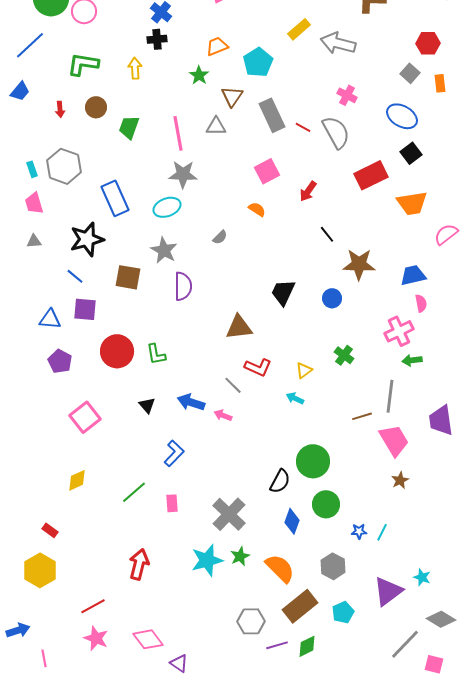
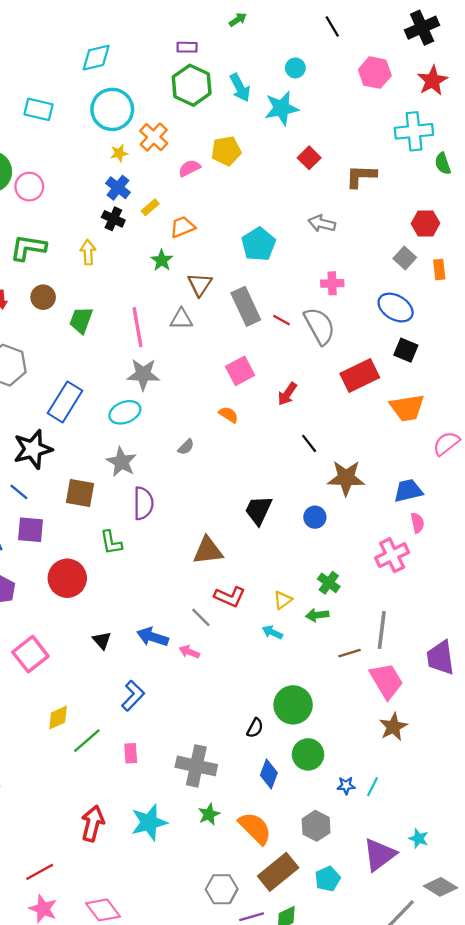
yellow rectangle: (299, 29) -> (150, 207), moved, size x0.7
black cross: (157, 39) -> (113, 219), turned 30
gray arrow: (338, 43) -> (322, 223), size x0.7
cyan pentagon: (258, 62) -> (258, 244), moved
pink cross: (347, 95) -> (332, 283), turned -30
black square: (411, 153) -> (406, 350), turned -30
blue rectangle: (115, 198) -> (65, 402), turned 56
green L-shape: (156, 354) -> (111, 542), moved
green arrow: (412, 360) -> (317, 615), moved
yellow diamond: (77, 480) -> (58, 718), moved
brown star: (400, 480) -> (393, 727), size x1.4
black semicircle: (280, 481) -> (255, 728), size x0.7
gray cross: (229, 514) -> (196, 766), turned -32
cyan star: (207, 560) -> (149, 822), moved

